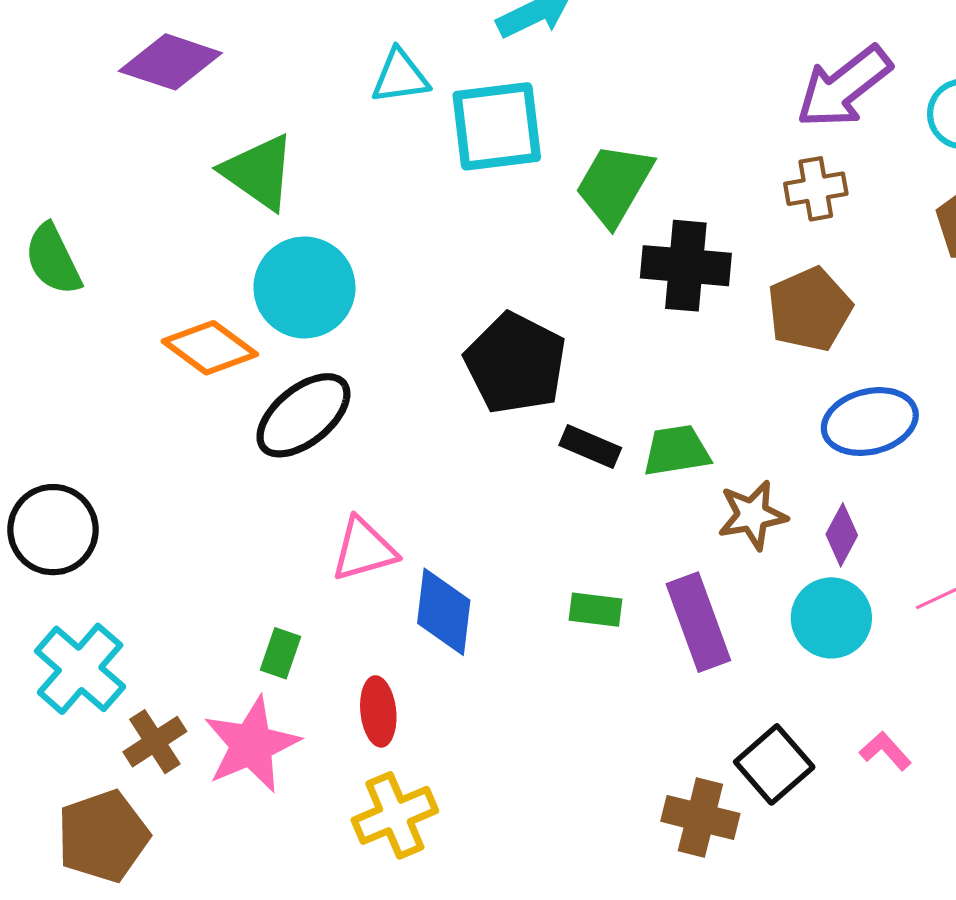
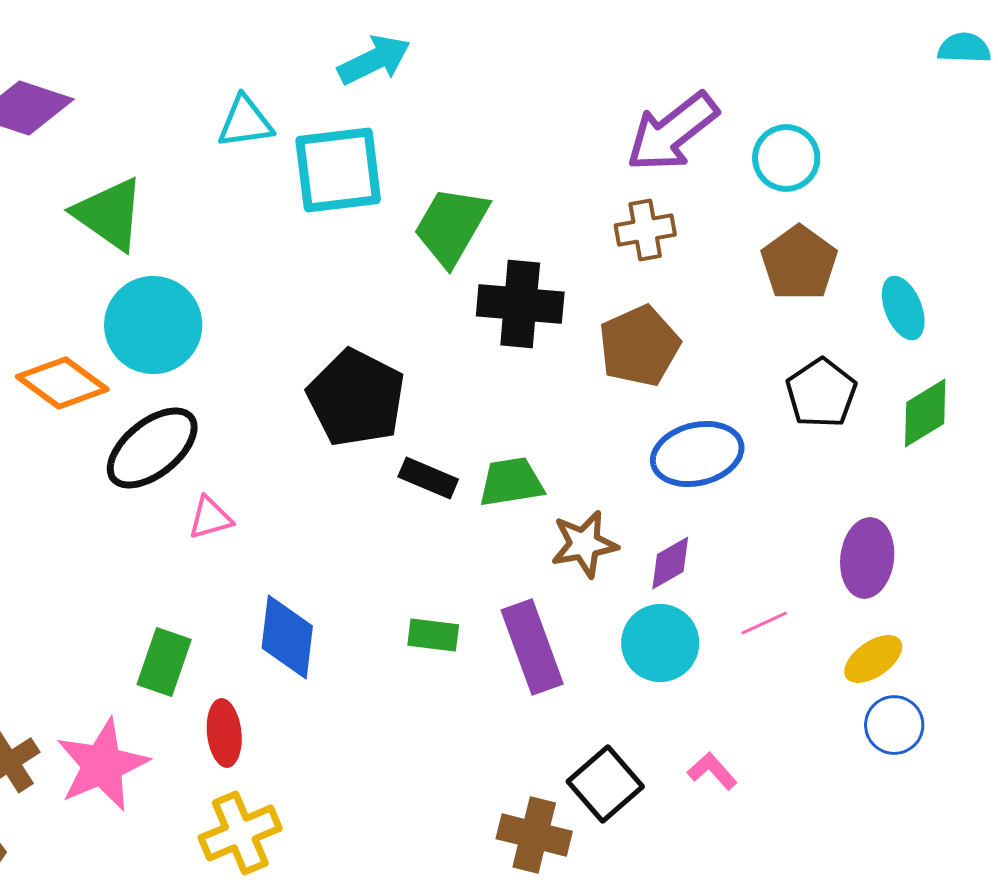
purple diamond: (842, 535) -> (670, 563), turned 32
pink triangle: (364, 549) -> (210, 518), moved, size x0.7
green rectangle: (281, 653) -> (164, 662), moved, size x1.4

